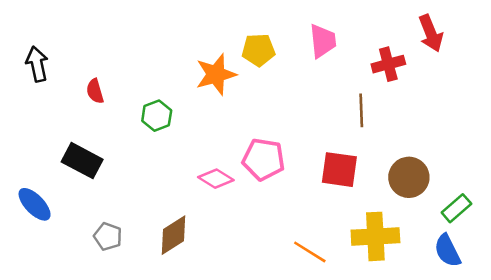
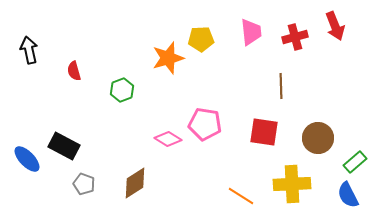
red cross: (388, 64) -> (295, 37), moved
black rectangle: (82, 161) -> (64, 146), moved

